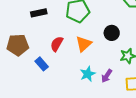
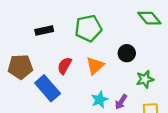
blue rectangle: (42, 64) -> (48, 88), size x1.6

